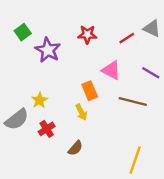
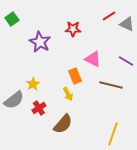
green square: (23, 32) -> (12, 19), moved
red line: (127, 38) -> (109, 16), moved
brown semicircle: (75, 148) -> (63, 124), size x1.5

